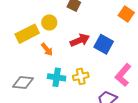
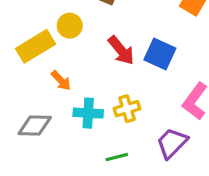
red arrow: (80, 40) -> (121, 50), turned 78
orange arrow: (47, 49) -> (61, 80), moved

